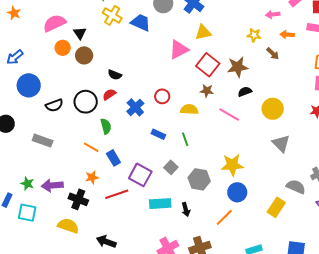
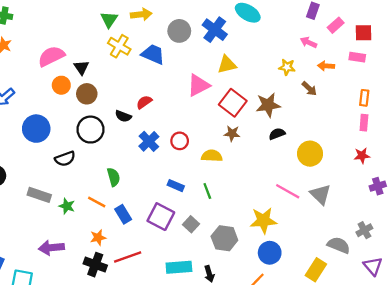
pink arrow: (273, 14) -> (309, 42), turned 32
blue circle: (29, 85) -> (36, 129), moved
red semicircle: (109, 94) -> (144, 102), moved
black circle: (86, 102) -> (90, 130), moved
black semicircle: (54, 105) -> (65, 159), moved
blue cross: (135, 107) -> (149, 141), moved
pink line: (229, 114) -> (288, 191), moved
purple square: (140, 175) -> (161, 217), moved
green star: (27, 184) -> (67, 206), moved
black cross: (78, 199) -> (95, 265), moved

